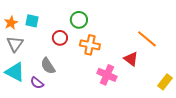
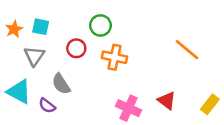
gray triangle: (15, 44) -> (34, 56), moved
red triangle: (131, 59) -> (167, 101), moved
pink cross: (107, 75) -> (128, 108), moved

